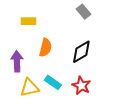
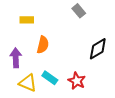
black diamond: (81, 52) -> (98, 49), moved
yellow triangle: (30, 88) -> (28, 83), turned 36

